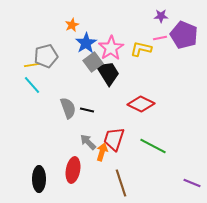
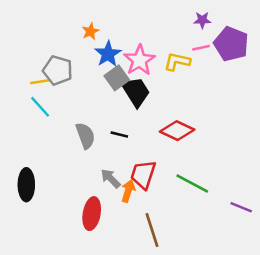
gray pentagon: (46, 56) -> (58, 70), turned 30
black line: (87, 110) -> (119, 134), moved
black ellipse: (39, 179) -> (26, 185), moved
purple line: (192, 183) -> (241, 207), moved

